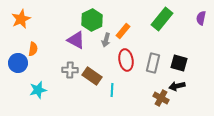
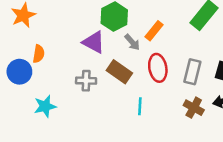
gray arrow: (106, 40) -> (132, 42), turned -56
brown rectangle: (92, 76) -> (119, 72), moved
brown cross: (161, 98) -> (194, 108), moved

